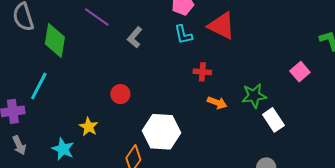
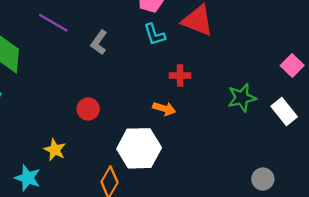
orange arrow: (217, 103) -> (164, 109), moved
white rectangle: (273, 120) -> (284, 111), moved

